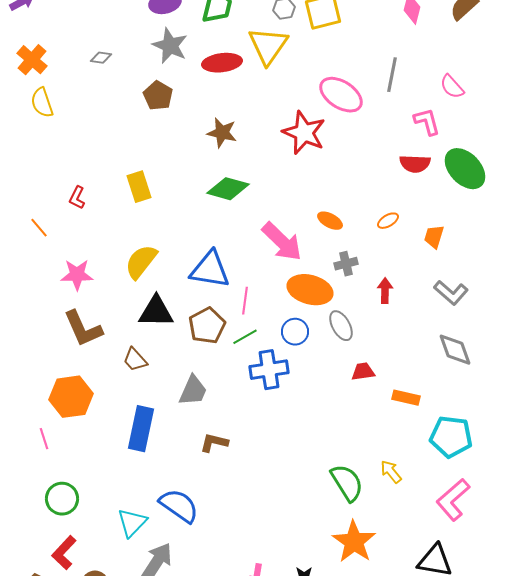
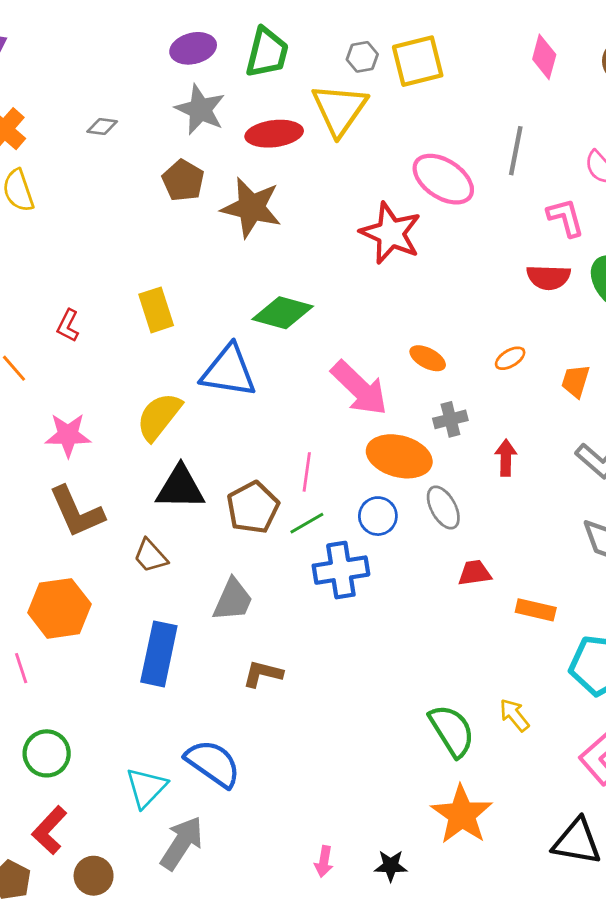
brown star: (222, 133) -> (251, 208), moved, size x1.4
blue triangle: (210, 270) -> (229, 371), moved

